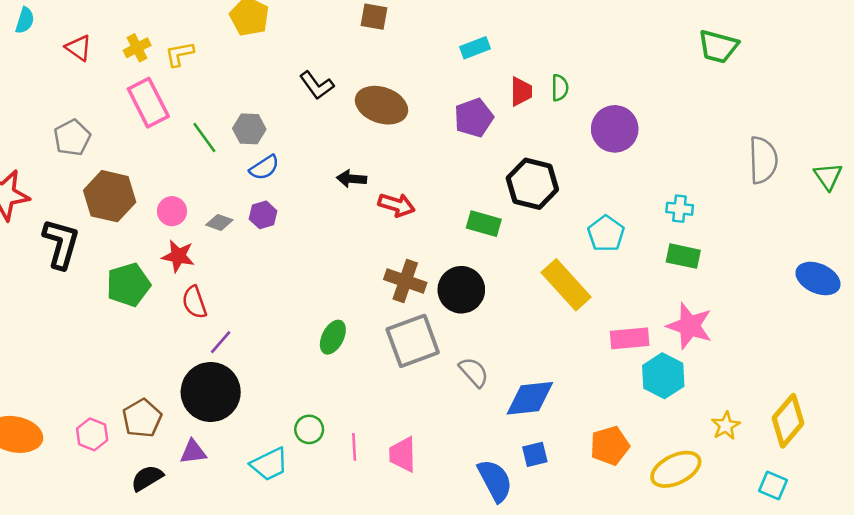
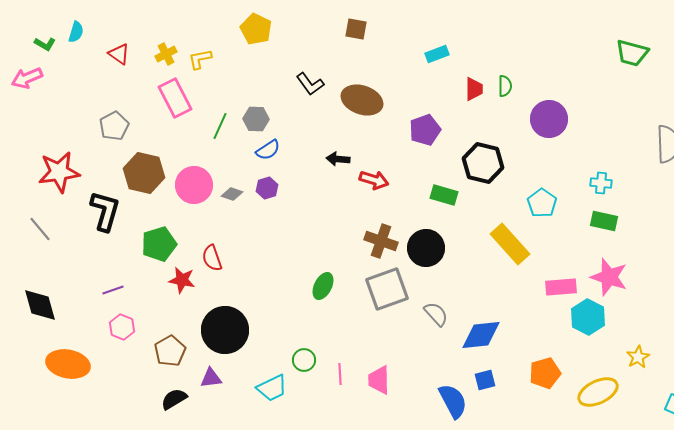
purple pentagon: (474, 118) -> (425, 130), moved
green line: (204, 138) -> (220, 126), turned 60
pink circle: (172, 211) -> (194, 185), size x1.6
red star: (178, 256) -> (182, 280), moved
purple line: (221, 342) -> (113, 290), moved, turned 30
pink hexagon: (92, 434) -> (122, 327), moved

